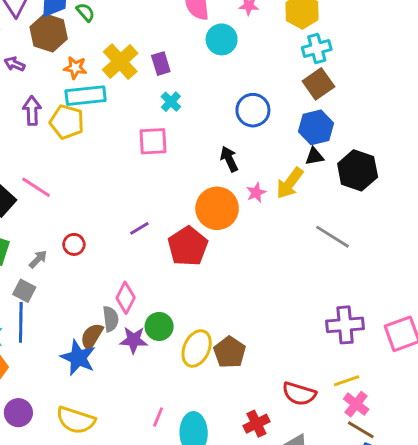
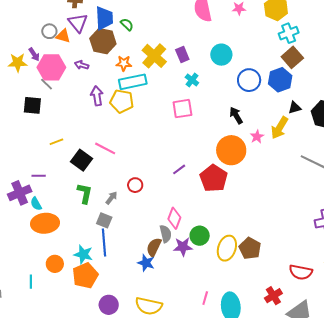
cyan circle: (222, 39) -> (221, 55), moved
blue hexagon: (316, 127) -> (280, 80), moved
blue star: (78, 358) -> (146, 263), size x0.7

